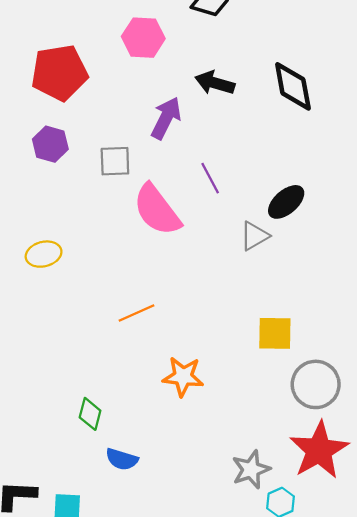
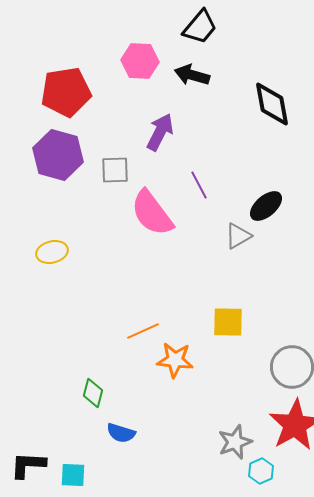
black arrow: (215, 83) -> (192, 75), moved
purple hexagon: (50, 144) -> (58, 155), size x1.6
orange line: (137, 313) -> (143, 331), moved
yellow square: (275, 333) -> (228, 322), moved

